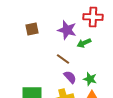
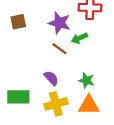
brown line: (63, 59) -> (59, 49), moved
purple semicircle: (70, 77) -> (51, 78), moved

